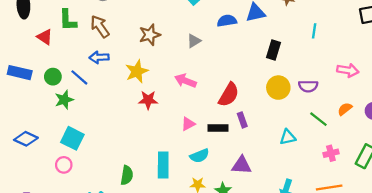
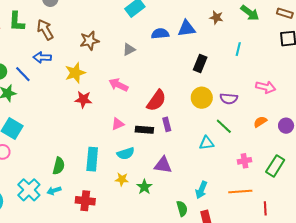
green line: (318, 119) -> (224, 126), moved

